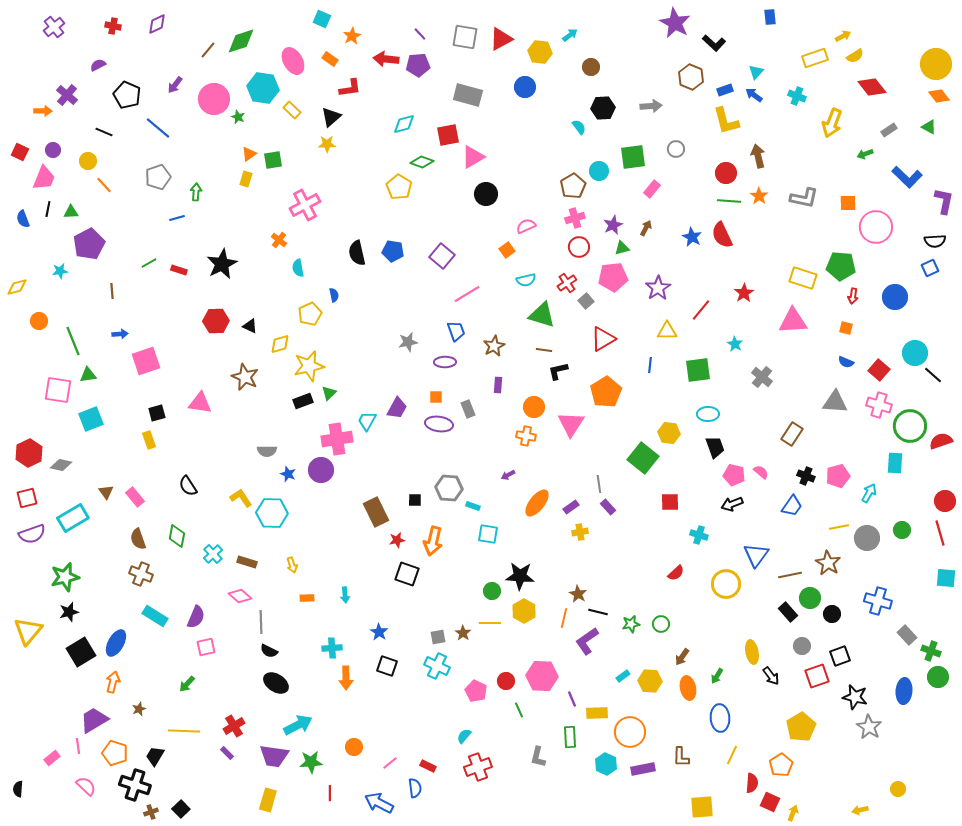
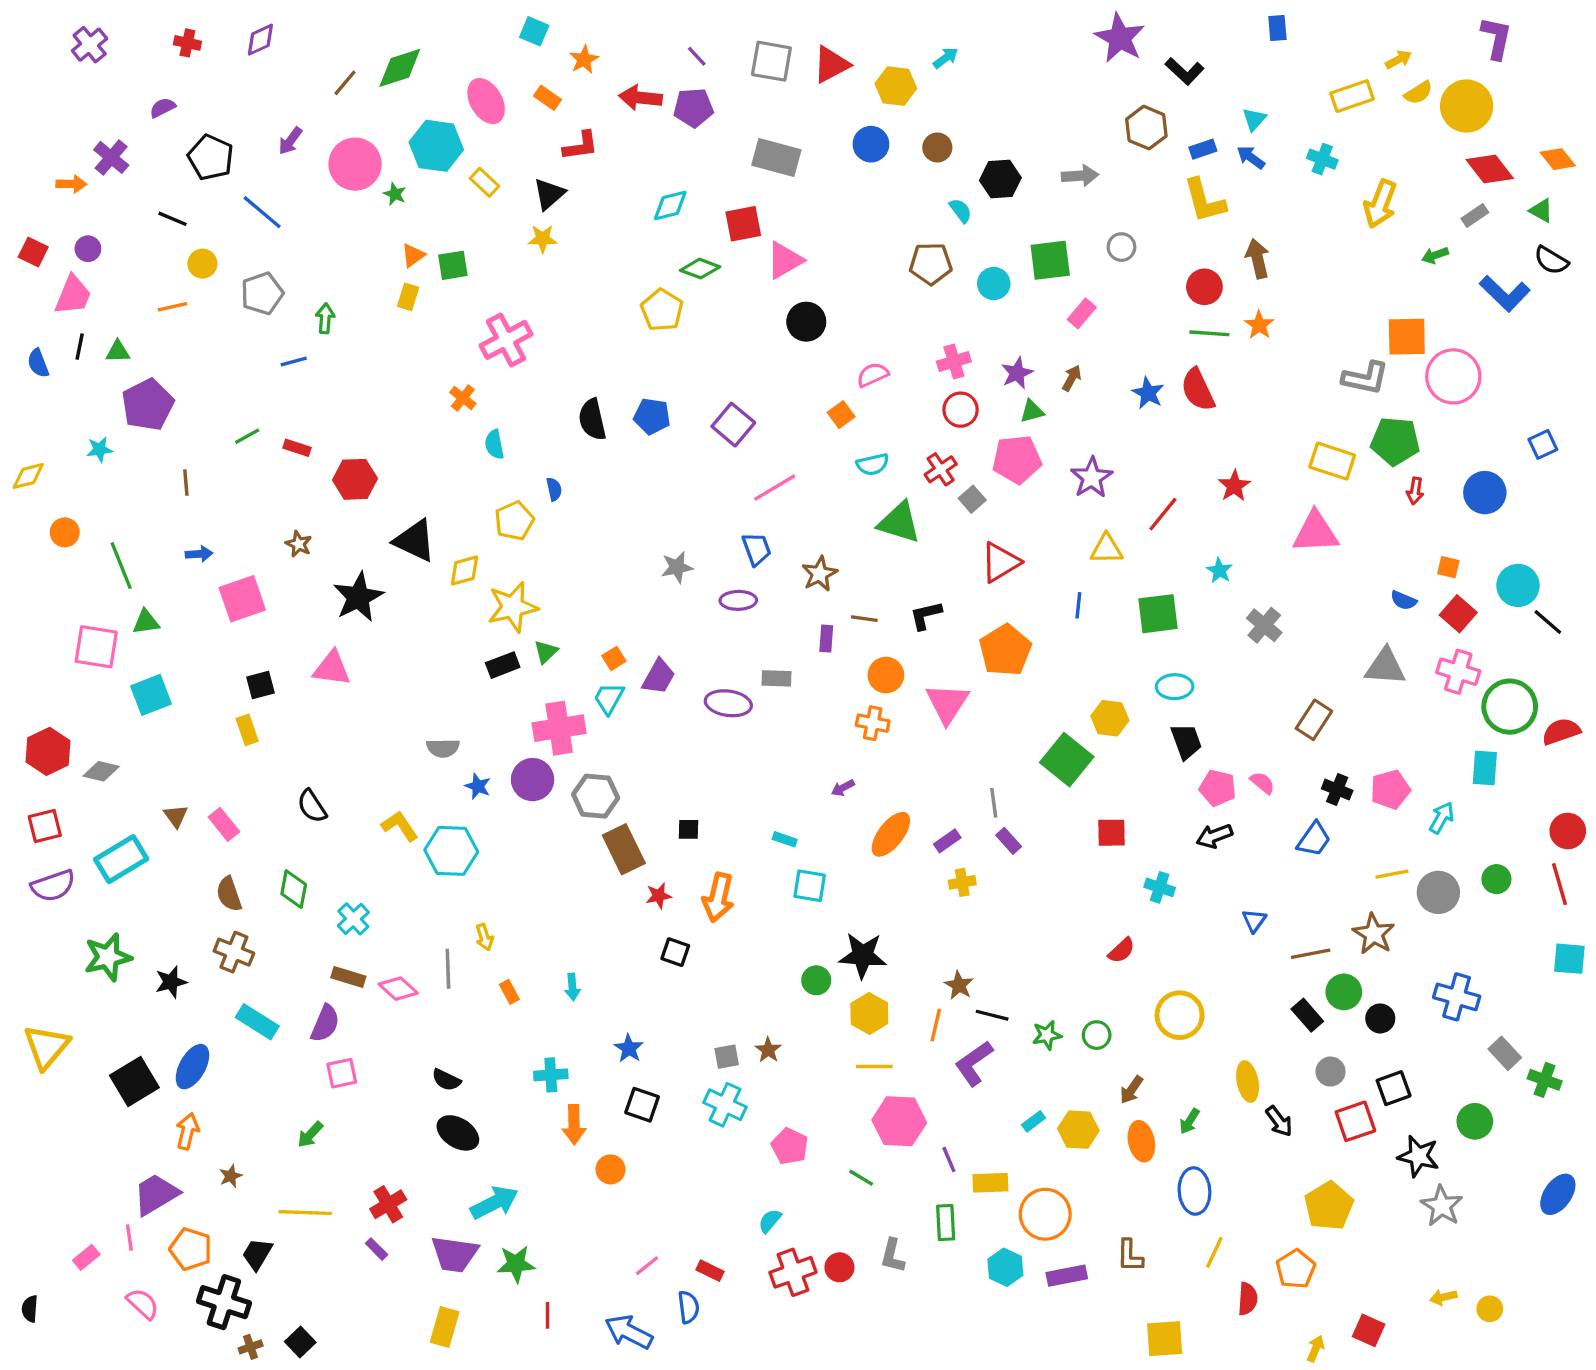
yellow circle: (936, 64) -> (1467, 106), moved
brown circle: (591, 67) -> (937, 147), moved
red diamond: (872, 87) -> (1490, 169), moved
yellow circle: (88, 161) -> (202, 264), moved
orange line: (104, 185) -> (173, 307), turned -60
brown pentagon: (573, 186) -> (931, 264), moved, turned 30
gray L-shape: (804, 198) -> (1365, 378), moved
purple L-shape: (944, 201) -> (1496, 38), moved
orange square: (848, 203) -> (1407, 337), size x1.5
black semicircle: (935, 241) -> (1551, 260), moved, turned 35
black star: (222, 264) -> (358, 597), moved
red hexagon: (216, 321) -> (355, 479), moved
black triangle: (250, 326) -> (415, 541), size x1.8
orange square: (846, 328) -> (1448, 567), moved
brown line: (544, 350) -> (864, 619), moved
brown star: (245, 377) -> (299, 544), moved, size x0.6
orange square: (436, 397) -> (614, 658), moved, turned -32
gray rectangle: (468, 409) -> (776, 678), turned -66
gray hexagon: (449, 488) -> (596, 796), moved
blue triangle: (756, 555) -> (1254, 921), size x0.6
brown rectangle: (247, 562) -> (348, 977), moved
black square: (407, 574) -> (675, 952), size x0.7
yellow circle: (726, 584) -> (1180, 1015), moved
orange rectangle: (307, 598) -> (509, 992), turned 64
black star: (69, 612) -> (171, 982), moved
gray line: (261, 622) -> (448, 969), moved
yellow line: (490, 623) -> (874, 1067), moved
green circle: (938, 677) -> (1475, 1121), moved
red circle: (506, 681) -> (839, 1267), moved
blue ellipse: (904, 691) -> (1558, 1194), moved, turned 30
green line: (519, 710) -> (861, 1178), turned -35
orange circle: (354, 747) -> (611, 1169), moved
red square: (770, 802) -> (1369, 1330), moved
yellow arrow: (860, 810) -> (1443, 1297), moved

